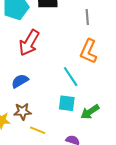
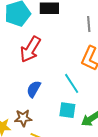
blue semicircle: (20, 81) -> (34, 89), moved, turned -30

